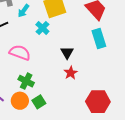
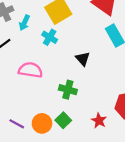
red star: (71, 73) -> (99, 121), moved
green cross: (26, 81) -> (68, 90), moved

